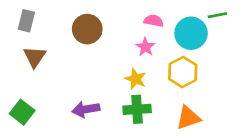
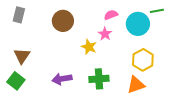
pink semicircle: (154, 21) -> (111, 15), turned -32
brown triangle: (35, 57) -> (22, 56), moved
yellow hexagon: (183, 72) -> (143, 60), moved
yellow star: (136, 79) -> (89, 47), moved

